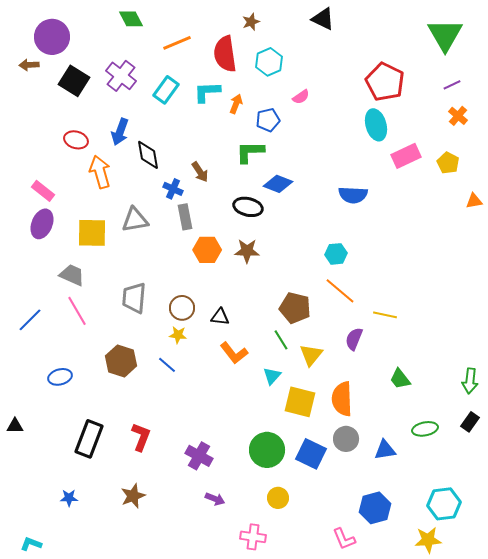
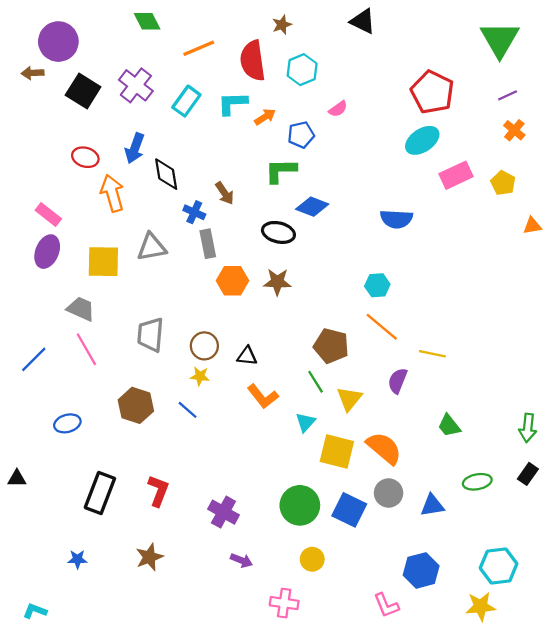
orange arrow: (236, 104) -> (265, 117), turned 36
cyan ellipse: (376, 125) -> (422, 140), turned 72
orange semicircle: (342, 399) -> (384, 448), turned 132

